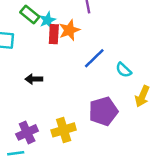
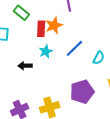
cyan star: (47, 20) -> (46, 51), moved
cyan semicircle: (124, 70) -> (99, 58), turned -104

